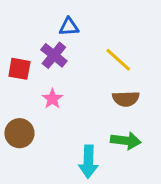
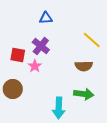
purple cross: (54, 55) -> (41, 46), moved
yellow line: (118, 60) -> (92, 40), moved
red square: (19, 69) -> (18, 55), moved

